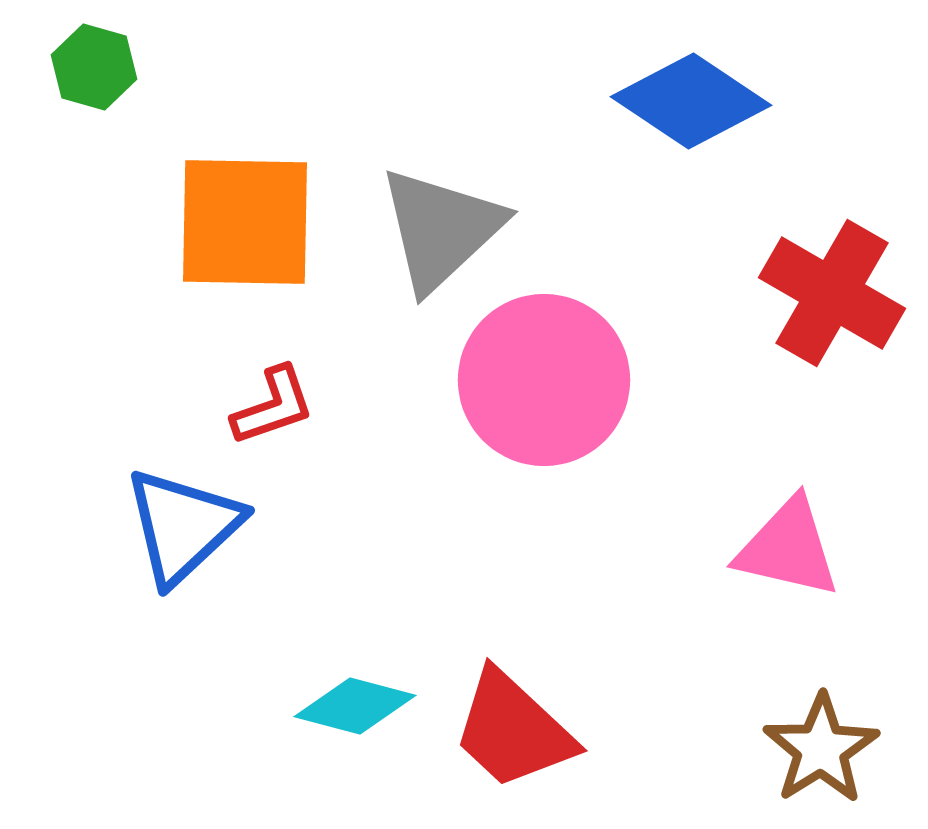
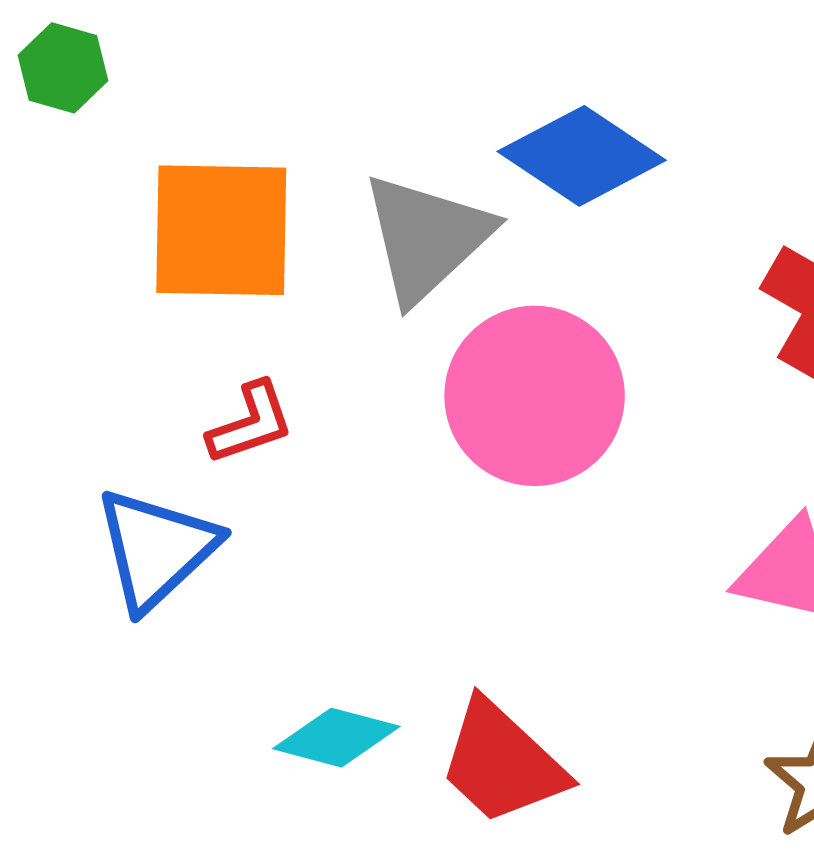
blue diamond: (691, 101) -> (582, 156), moved

